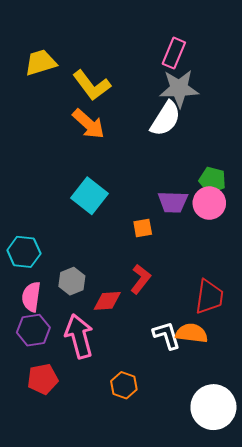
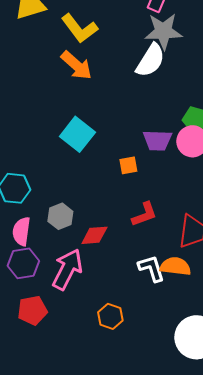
red L-shape: (141, 279) -> (144, 214), moved, turned 32
pink arrow: (79, 336) -> (67, 269), turned 42

